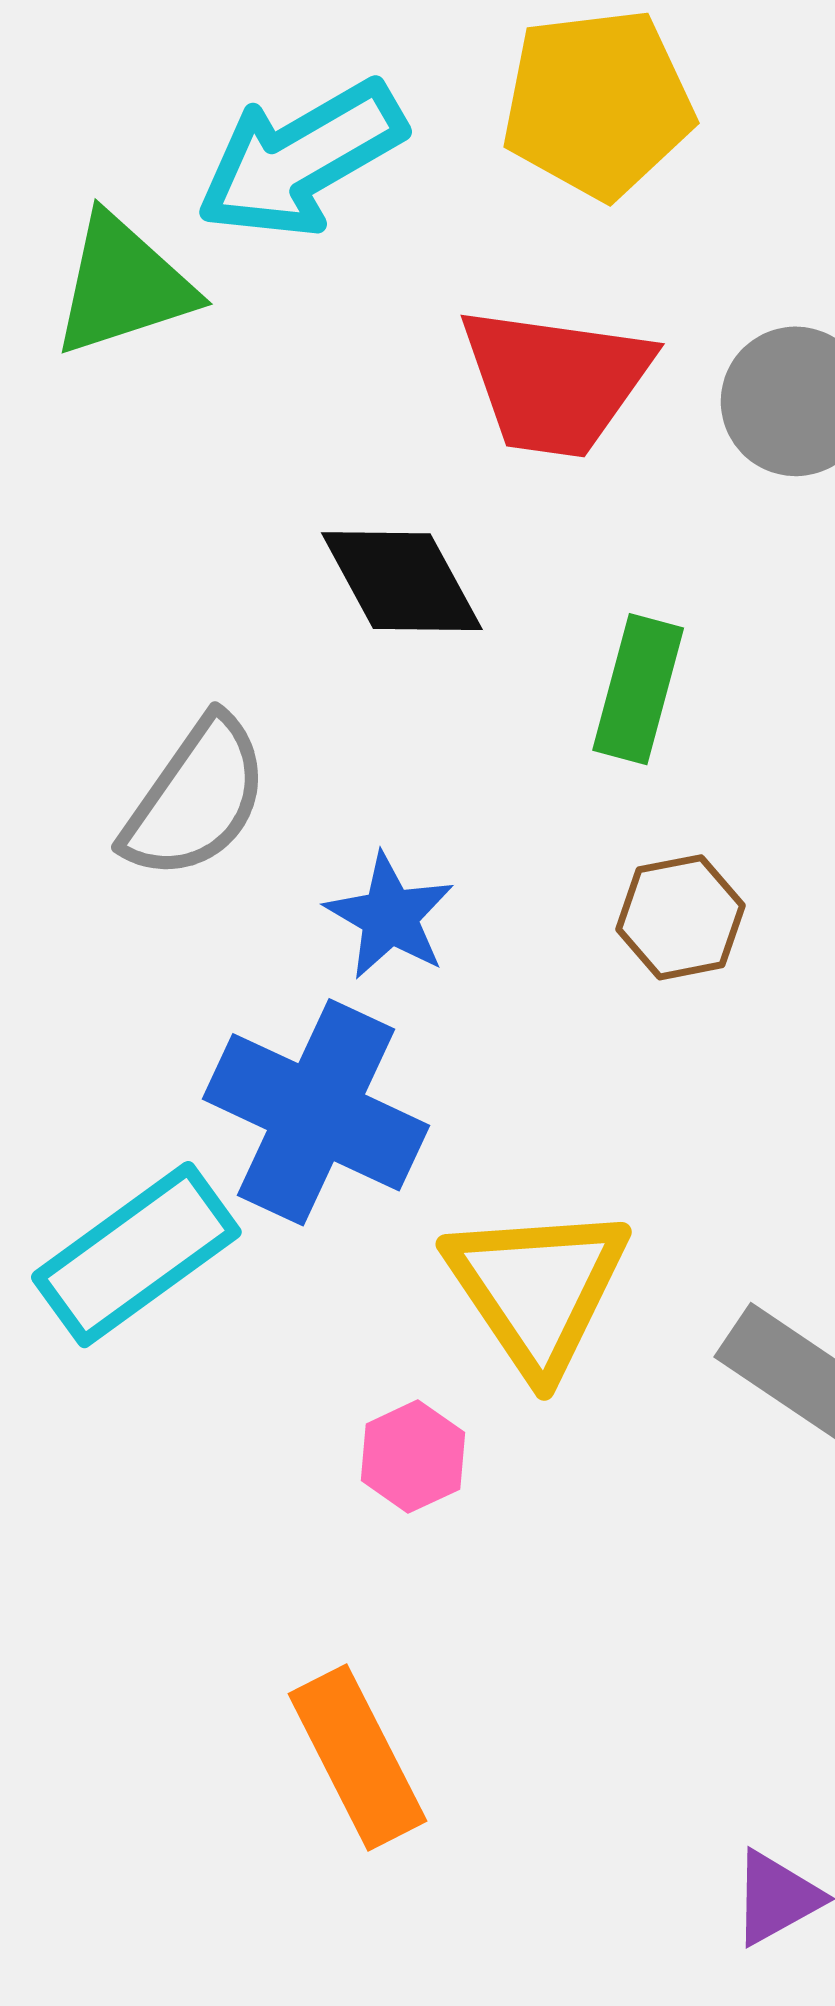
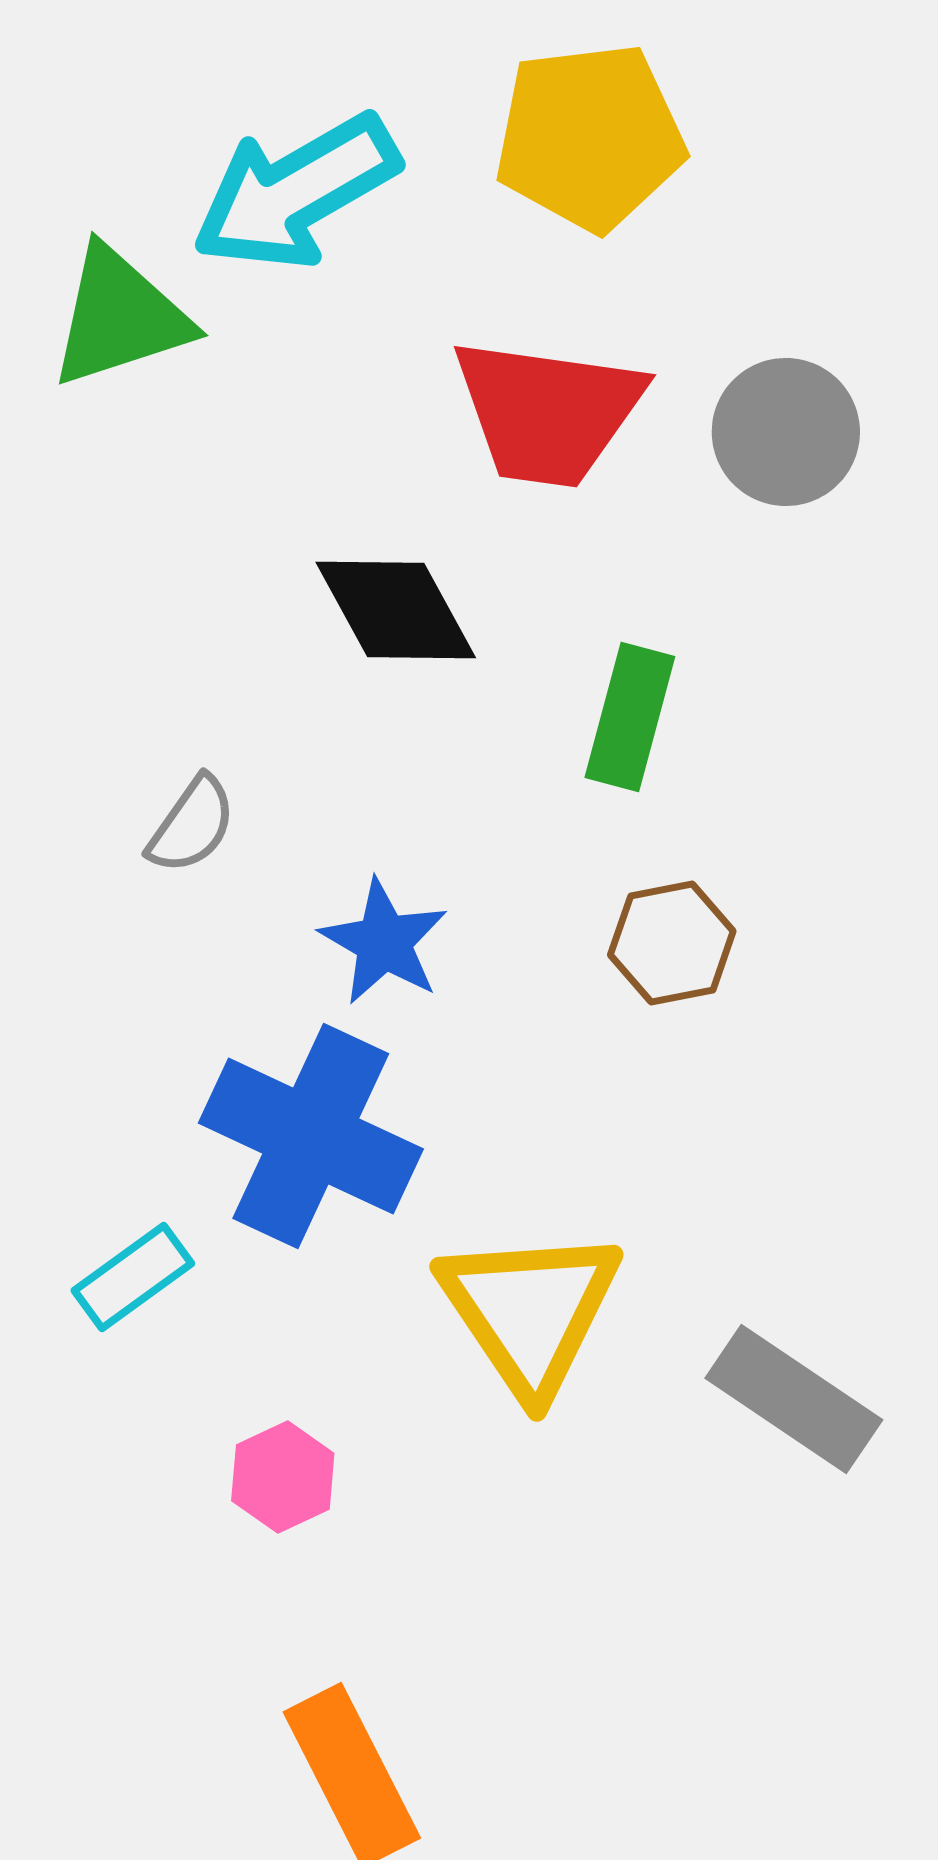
gray semicircle: (196, 798) -> (192, 825), size x0.6
cyan rectangle: (136, 1255) -> (133, 1277), size x0.6
pink hexagon: (413, 1457) -> (283, 1477), moved

